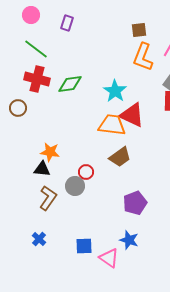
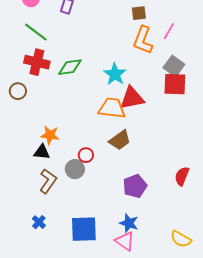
red triangle: (132, 115) -> (132, 98), turned -36
blue square: (84, 246) -> (84, 229), size x1.6
pink triangle: (109, 258) -> (125, 241), moved

